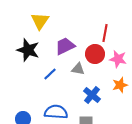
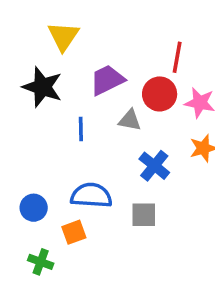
blue line: (50, 74) -> (81, 129), turned -48

